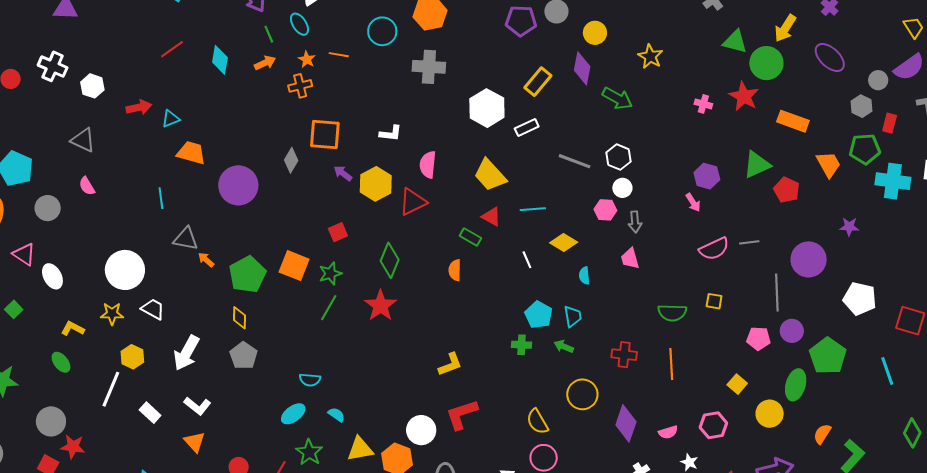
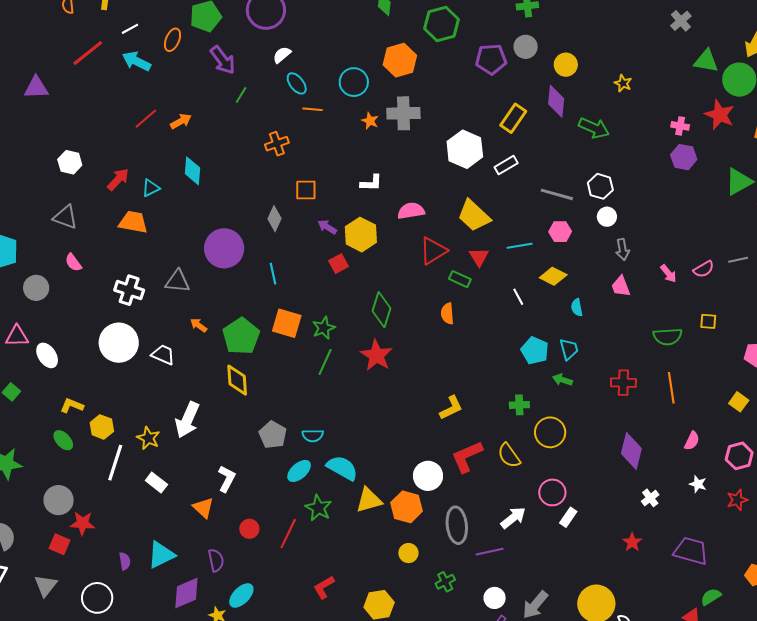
cyan ellipse: (299, 24) -> (297, 83), moved
green line: (269, 34) -> (241, 95), turned 60
yellow star: (650, 56) -> (623, 83), size x0.7
orange star: (307, 59) -> (370, 121), moved
cyan diamond: (220, 60) -> (193, 171), moved
orange arrow: (265, 63) -> (181, 121), moved
white cross: (53, 66) -> (129, 290), moved
red arrow: (139, 107) -> (118, 179), turned -30
orange square: (325, 135) -> (306, 190), size x0.7
orange trapezoid: (191, 153) -> (133, 222), moved
pink semicircle: (428, 165) -> (411, 211), turned 80
purple hexagon: (707, 176) -> (684, 157), moved
cyan line: (161, 198) -> (273, 274), moved
red triangle: (413, 202) -> (433, 251), moved
pink arrow: (693, 202) -> (668, 274), moved
pink hexagon: (605, 210) -> (560, 232), moved
red triangle: (491, 217) -> (479, 257), turned 35
red square: (338, 232) -> (339, 264), moved
gray triangle: (186, 239) -> (178, 281), moved
pink semicircle: (714, 249) -> (704, 269), size x0.7
pink triangle: (24, 254) -> (17, 336), turned -30
white trapezoid: (153, 309) -> (163, 355), moved
yellow star: (112, 314) -> (148, 438), moved, turned 30
yellow diamond: (240, 318) -> (237, 380), size x1.4
green cross: (522, 345) -> (519, 405), moved
gray pentagon: (244, 356) -> (273, 435), moved
yellow hexagon: (132, 357) -> (102, 427), moved
yellow circle: (582, 394) -> (550, 432), moved
white L-shape: (197, 406) -> (227, 479), moved, turned -96
cyan semicircle: (336, 415) -> (342, 468), size x1.8
yellow semicircle: (537, 422) -> (509, 455), moved
pink hexagon: (713, 425) -> (739, 456), moved
pink semicircle: (668, 432) -> (692, 441), moved, turned -42

